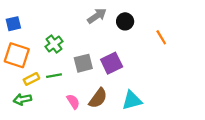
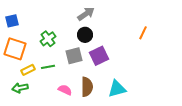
black circle: (125, 21) -> (85, 35), moved
orange line: (161, 37) -> (143, 33), turned 56
brown semicircle: (98, 98) -> (87, 87), turned -36
pink semicircle: (73, 102) -> (65, 90), turned -32

